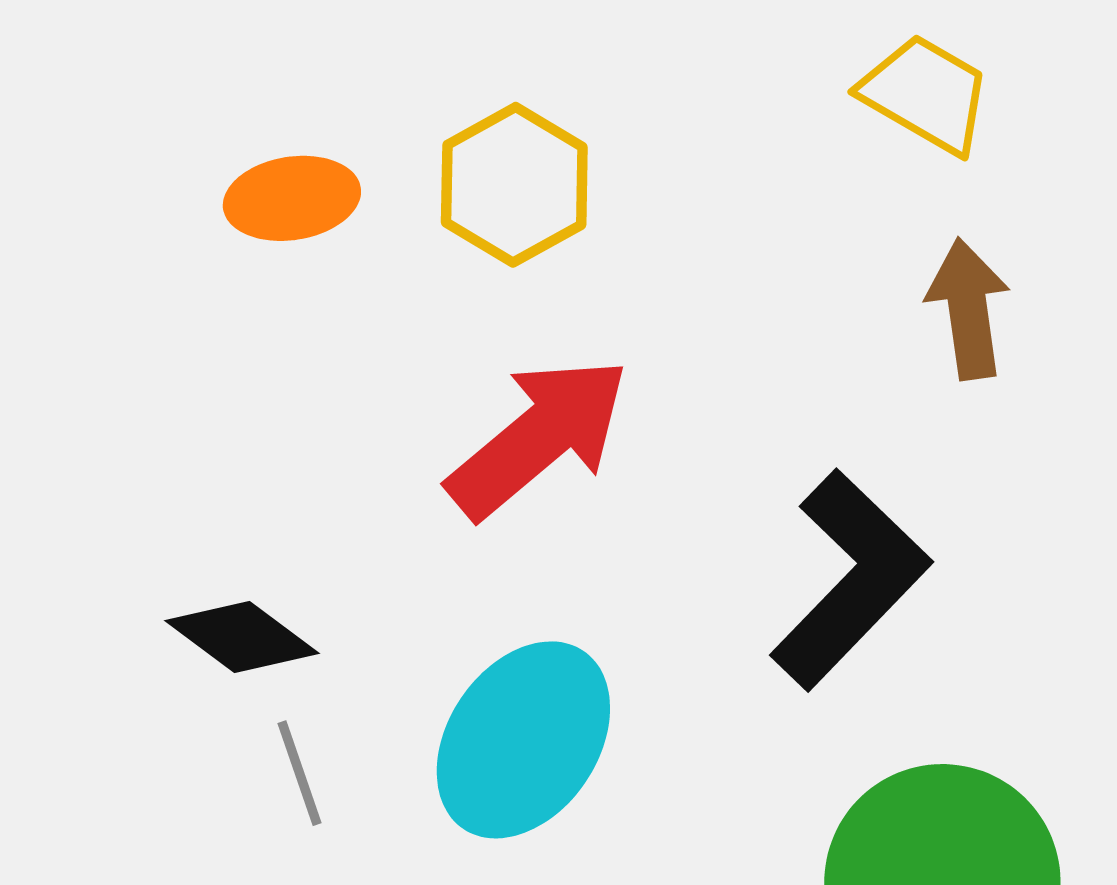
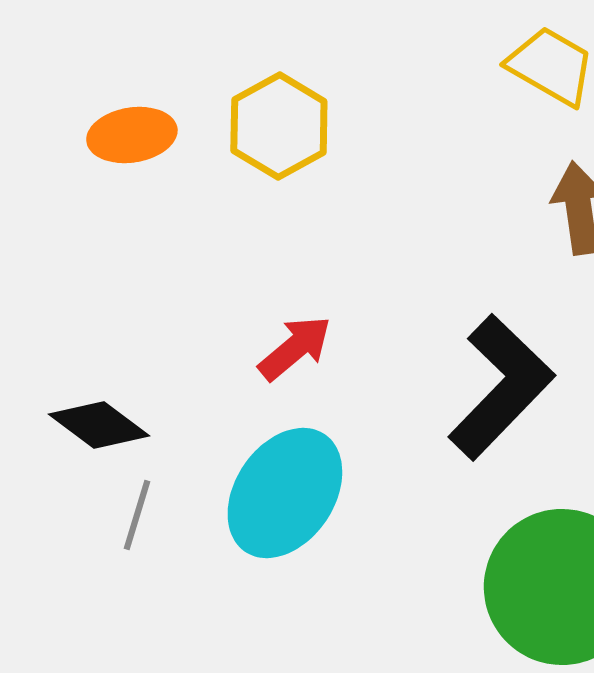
red arrow: (539, 437) -> (295, 348), moved, size x0.6
gray line: (300, 773) -> (137, 515), turned 36

